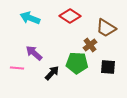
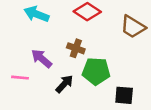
brown cross: (90, 45) -> (76, 48), moved, turned -32
black square: (108, 67) -> (124, 95), moved

